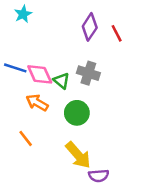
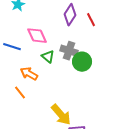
pink diamond: (40, 74) -> (37, 36), moved
green circle: (77, 113) -> (82, 62), moved
orange line: (26, 138) -> (20, 93), moved

